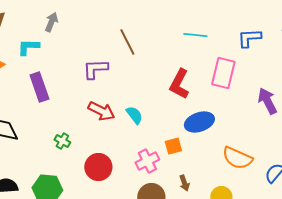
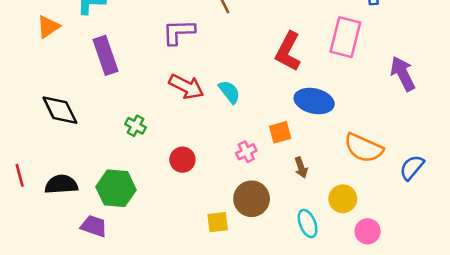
blue ellipse: (199, 122) -> (314, 101), turned 32
pink cross: (147, 161) -> (246, 152), size x0.7
red circle: (98, 167) -> (182, 160), size x0.7
brown arrow: (184, 183) -> (301, 167), moved

